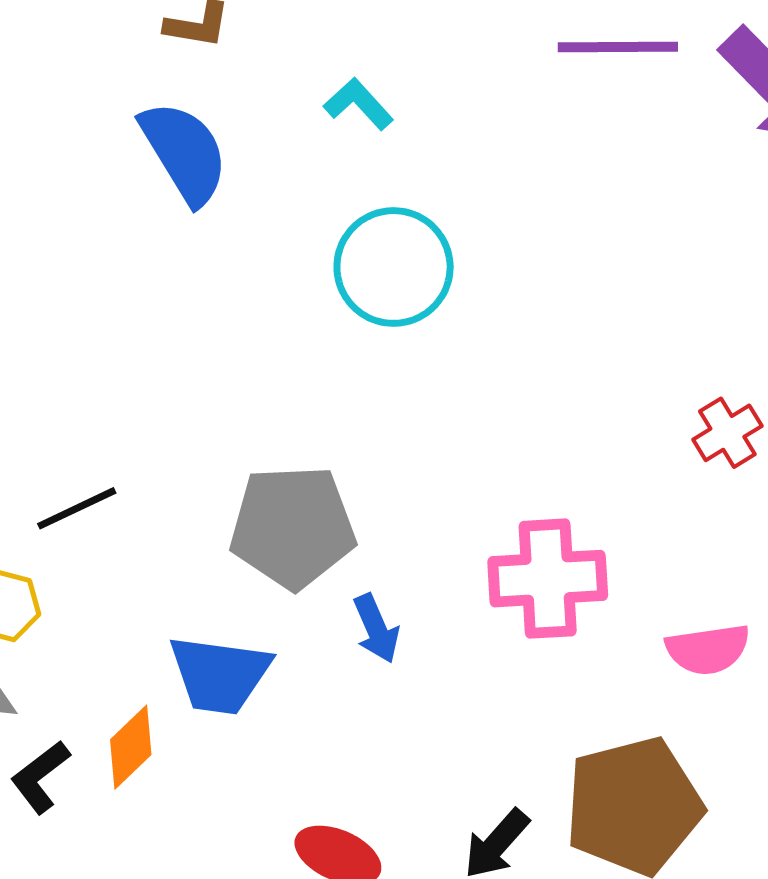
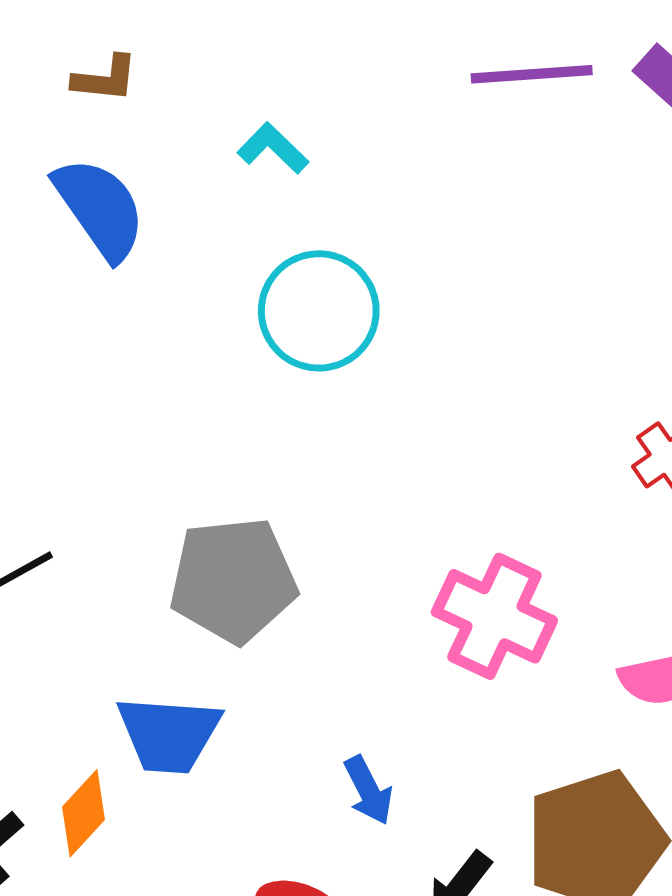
pink cross: (548, 579) -> (494, 616), turned 32
blue arrow: (376, 628) -> (368, 790), moved

